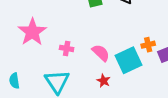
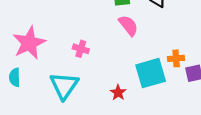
pink star: (32, 32) -> (29, 43), moved
pink semicircle: (101, 53) -> (128, 25), moved

